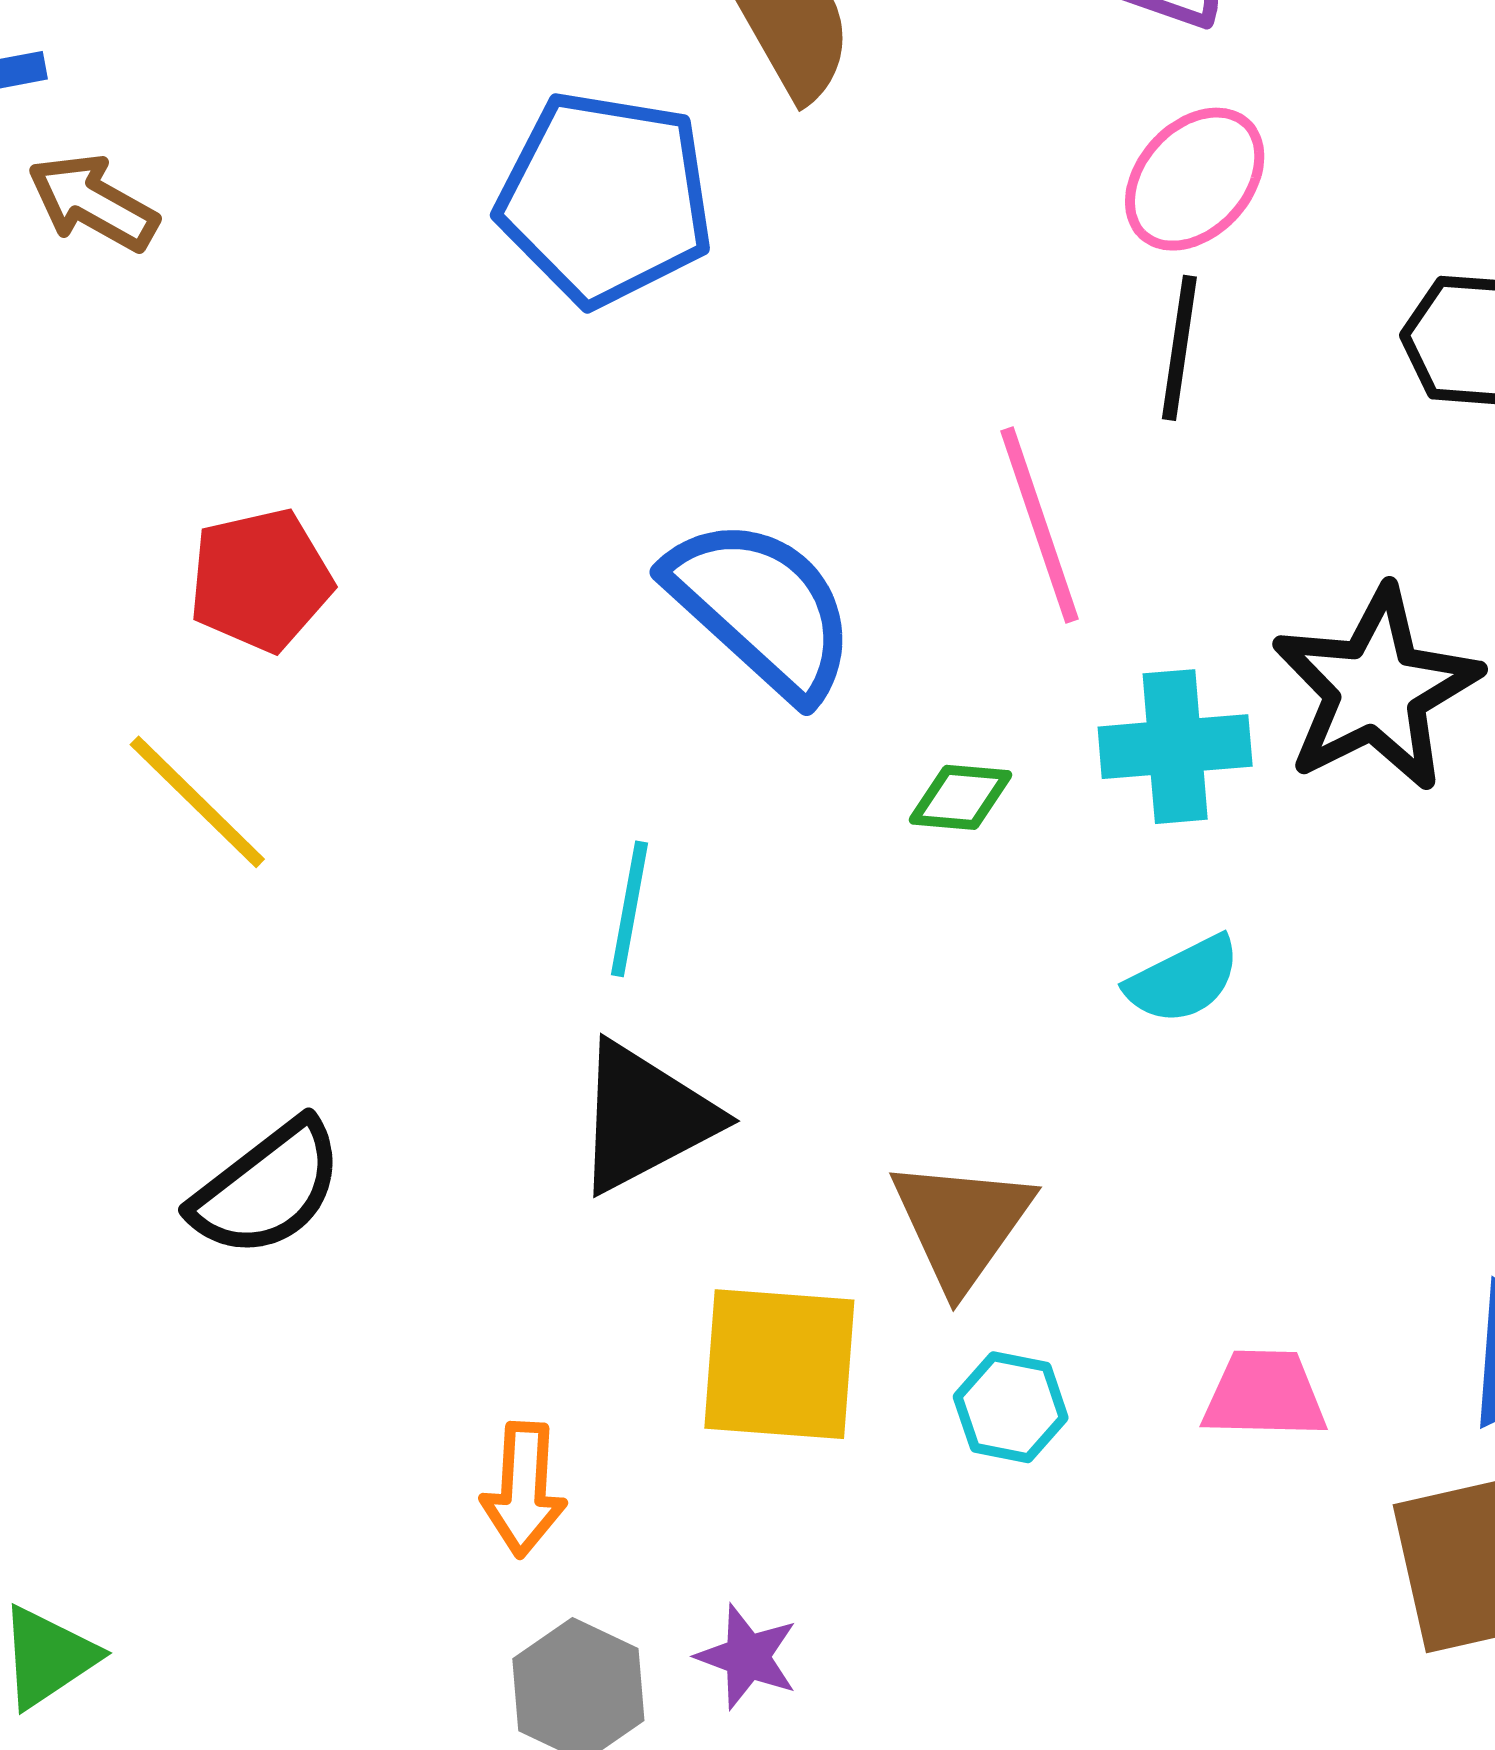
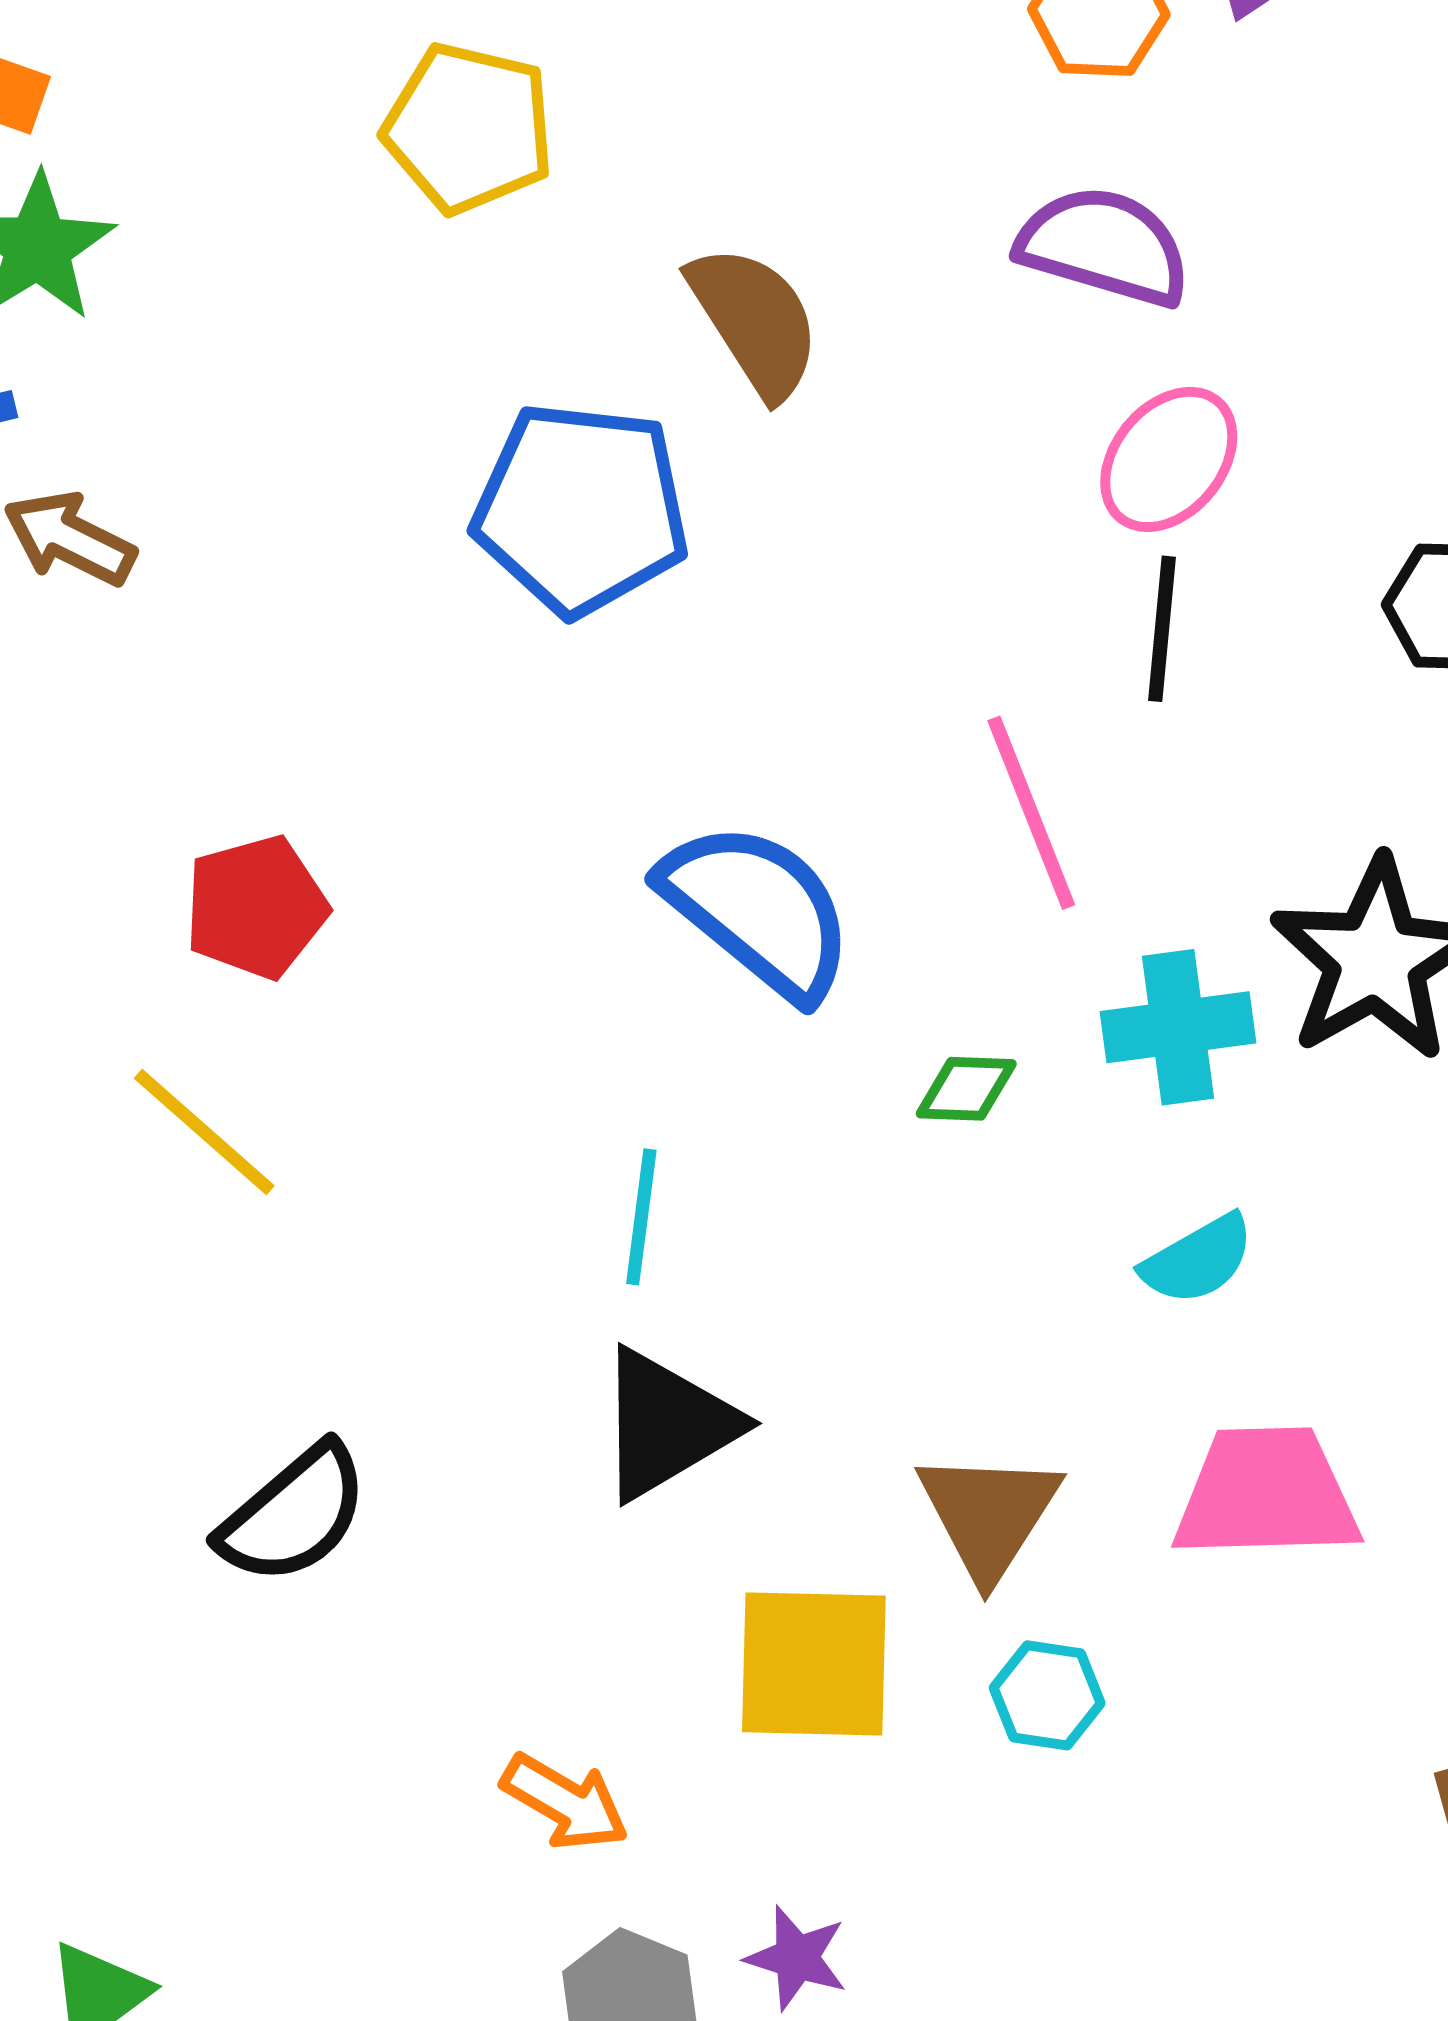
pink trapezoid: (1264, 1394) -> (1266, 1494), moved, size x1.5
orange arrow: (524, 1489) -> (565, 1802), turned -60

